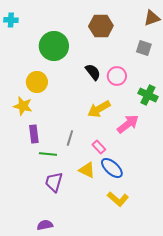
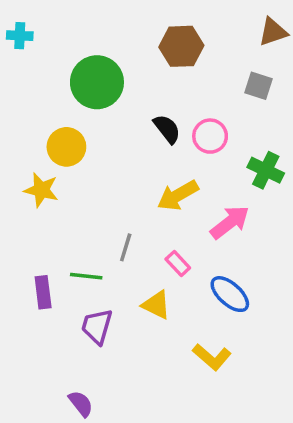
purple rectangle: (34, 134) -> (43, 292), moved
blue ellipse: (112, 168) -> (230, 294), moved
purple semicircle: (45, 225) -> (81, 404), turned 63

